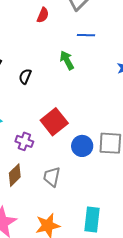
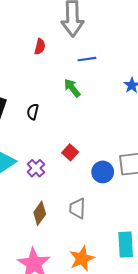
red square: (54, 122) -> (70, 152), size x0.6
purple cross: (24, 141) -> (36, 168), moved, turned 36

